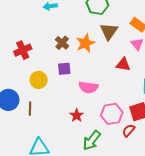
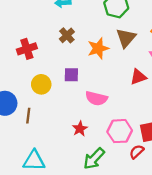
brown cross: (62, 43) -> (67, 35), moved
red triangle: (123, 65) -> (138, 77), turned -35

